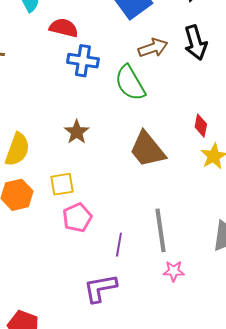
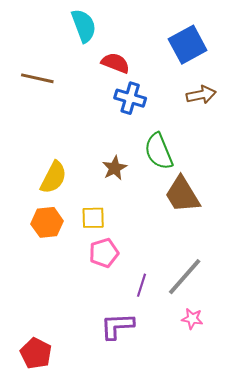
green semicircle: (130, 83) -> (159, 151), moved
gray line: (160, 230) -> (185, 277), turned 42

